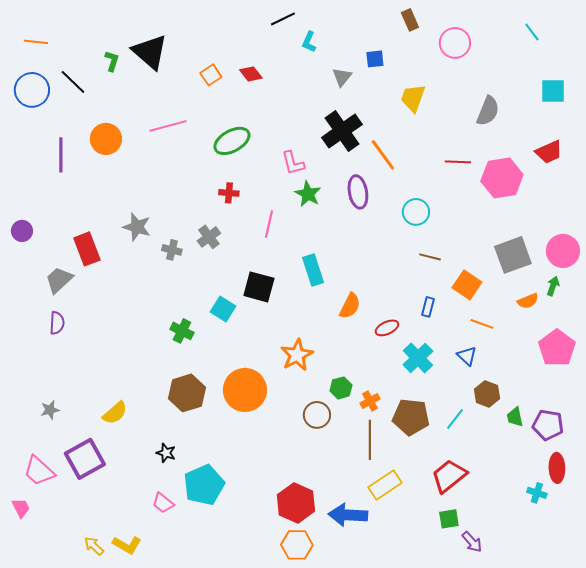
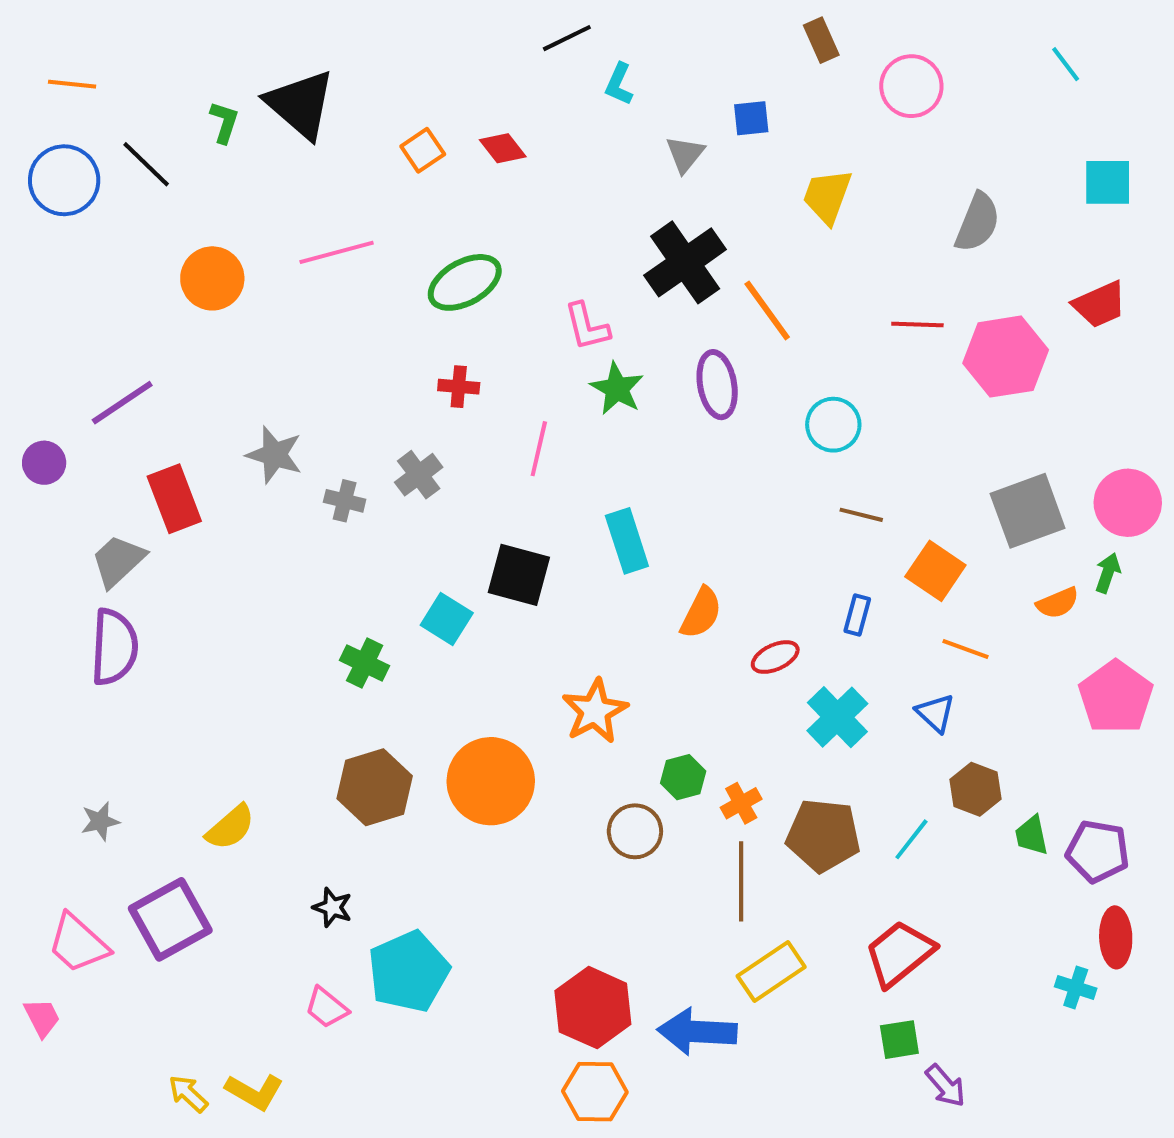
purple line: (61, 155) -> (122, 403), moved, turned 56
purple semicircle: (57, 323) -> (114, 647), size x1.6

